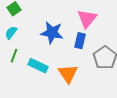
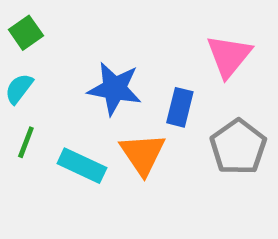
pink triangle: (87, 19) -> (229, 56), moved
orange triangle: (68, 74) -> (143, 154), moved

